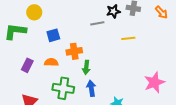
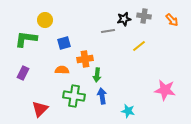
yellow line: (128, 38) -> (139, 46), turned -32
purple rectangle: (27, 65) -> (23, 73), moved
pink star: (154, 82) -> (165, 90), turned 30

